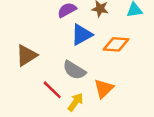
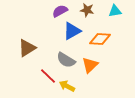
orange triangle: (104, 89) -> (90, 65), moved
yellow arrow: (76, 102) -> (67, 86), turned -98

